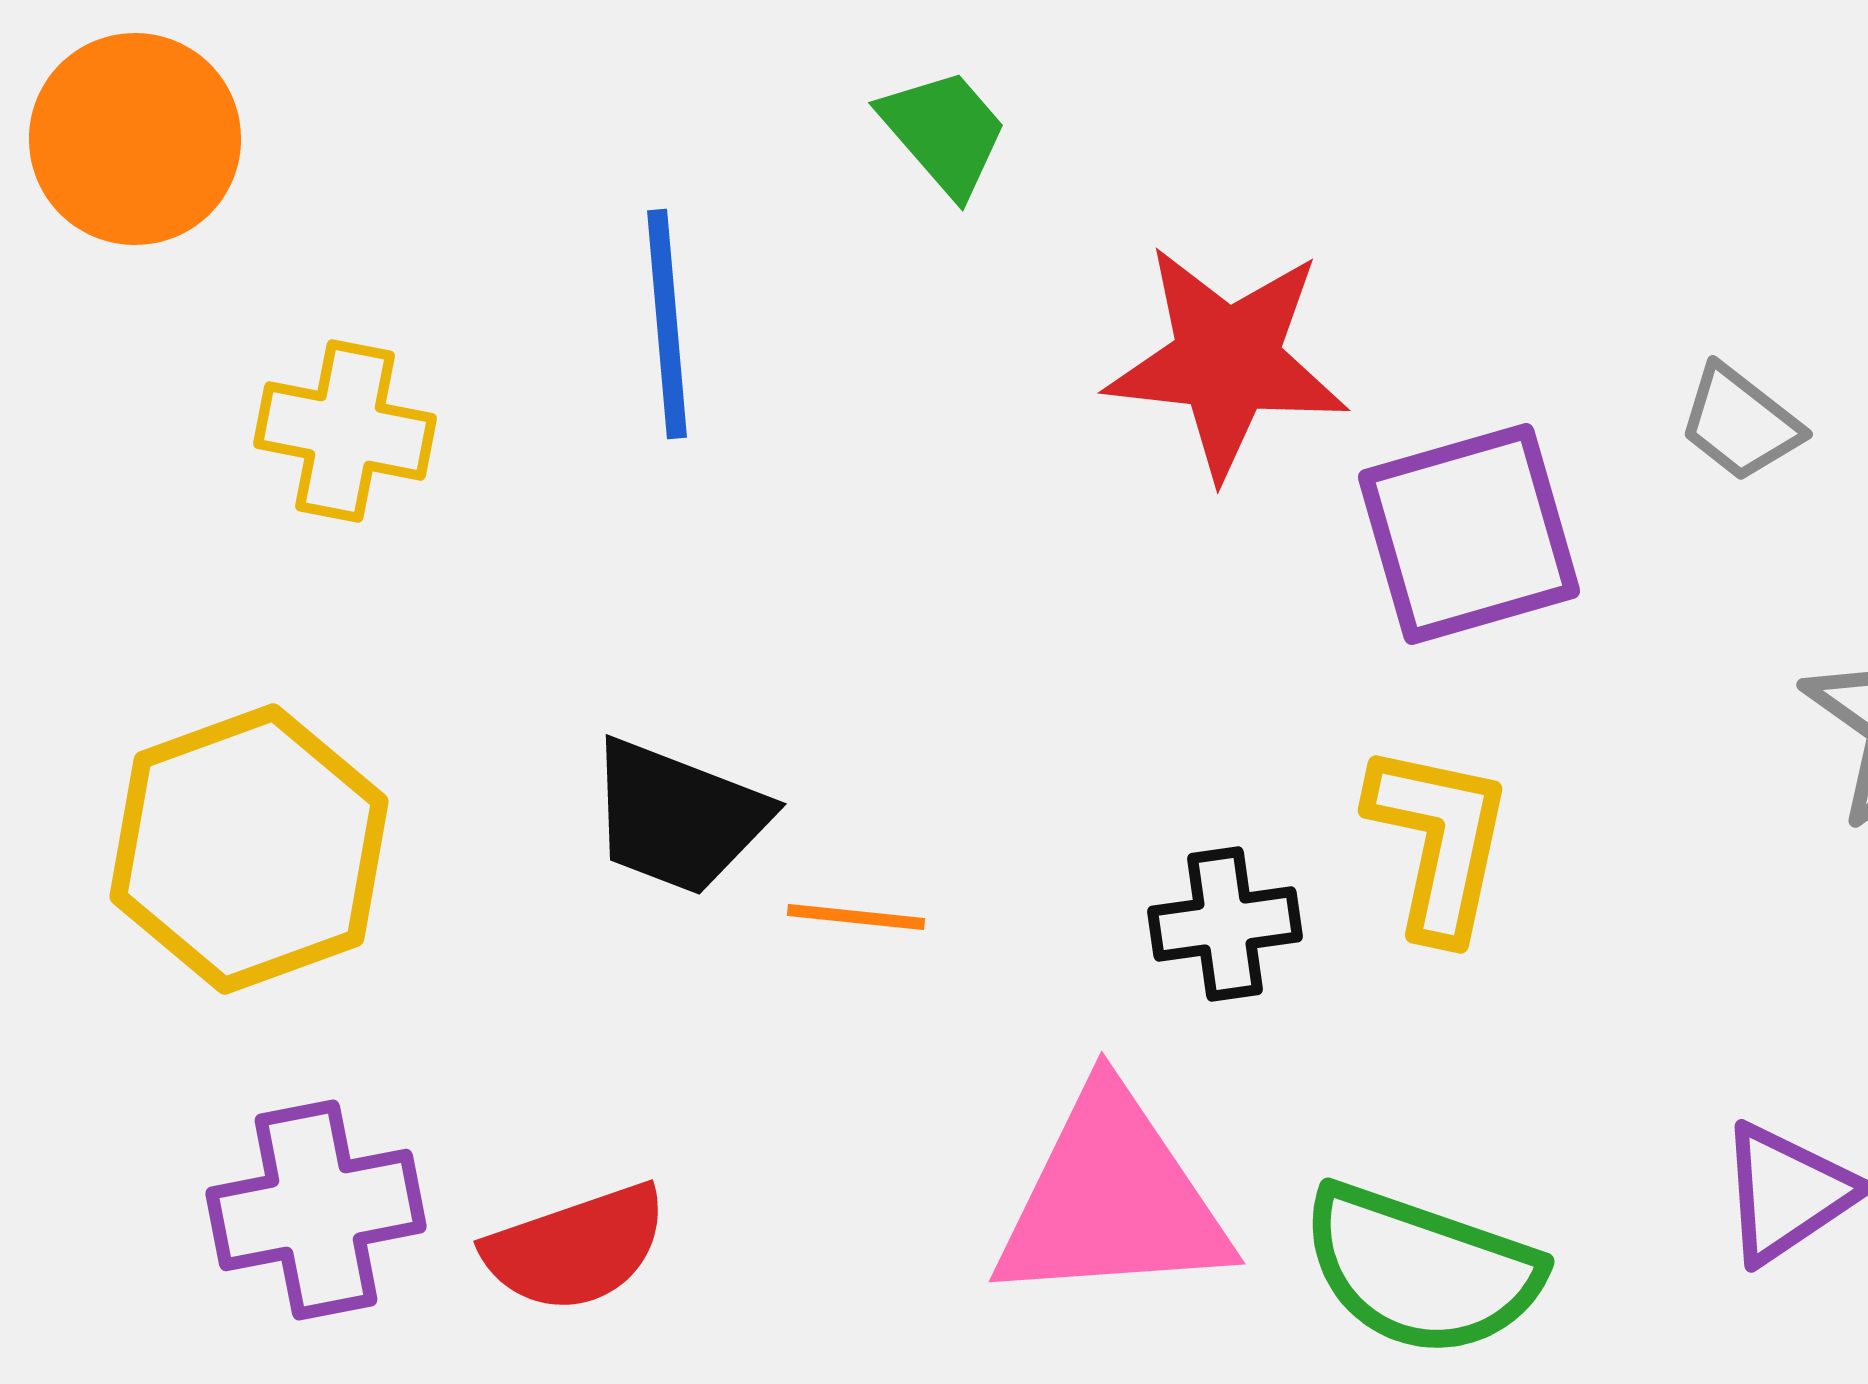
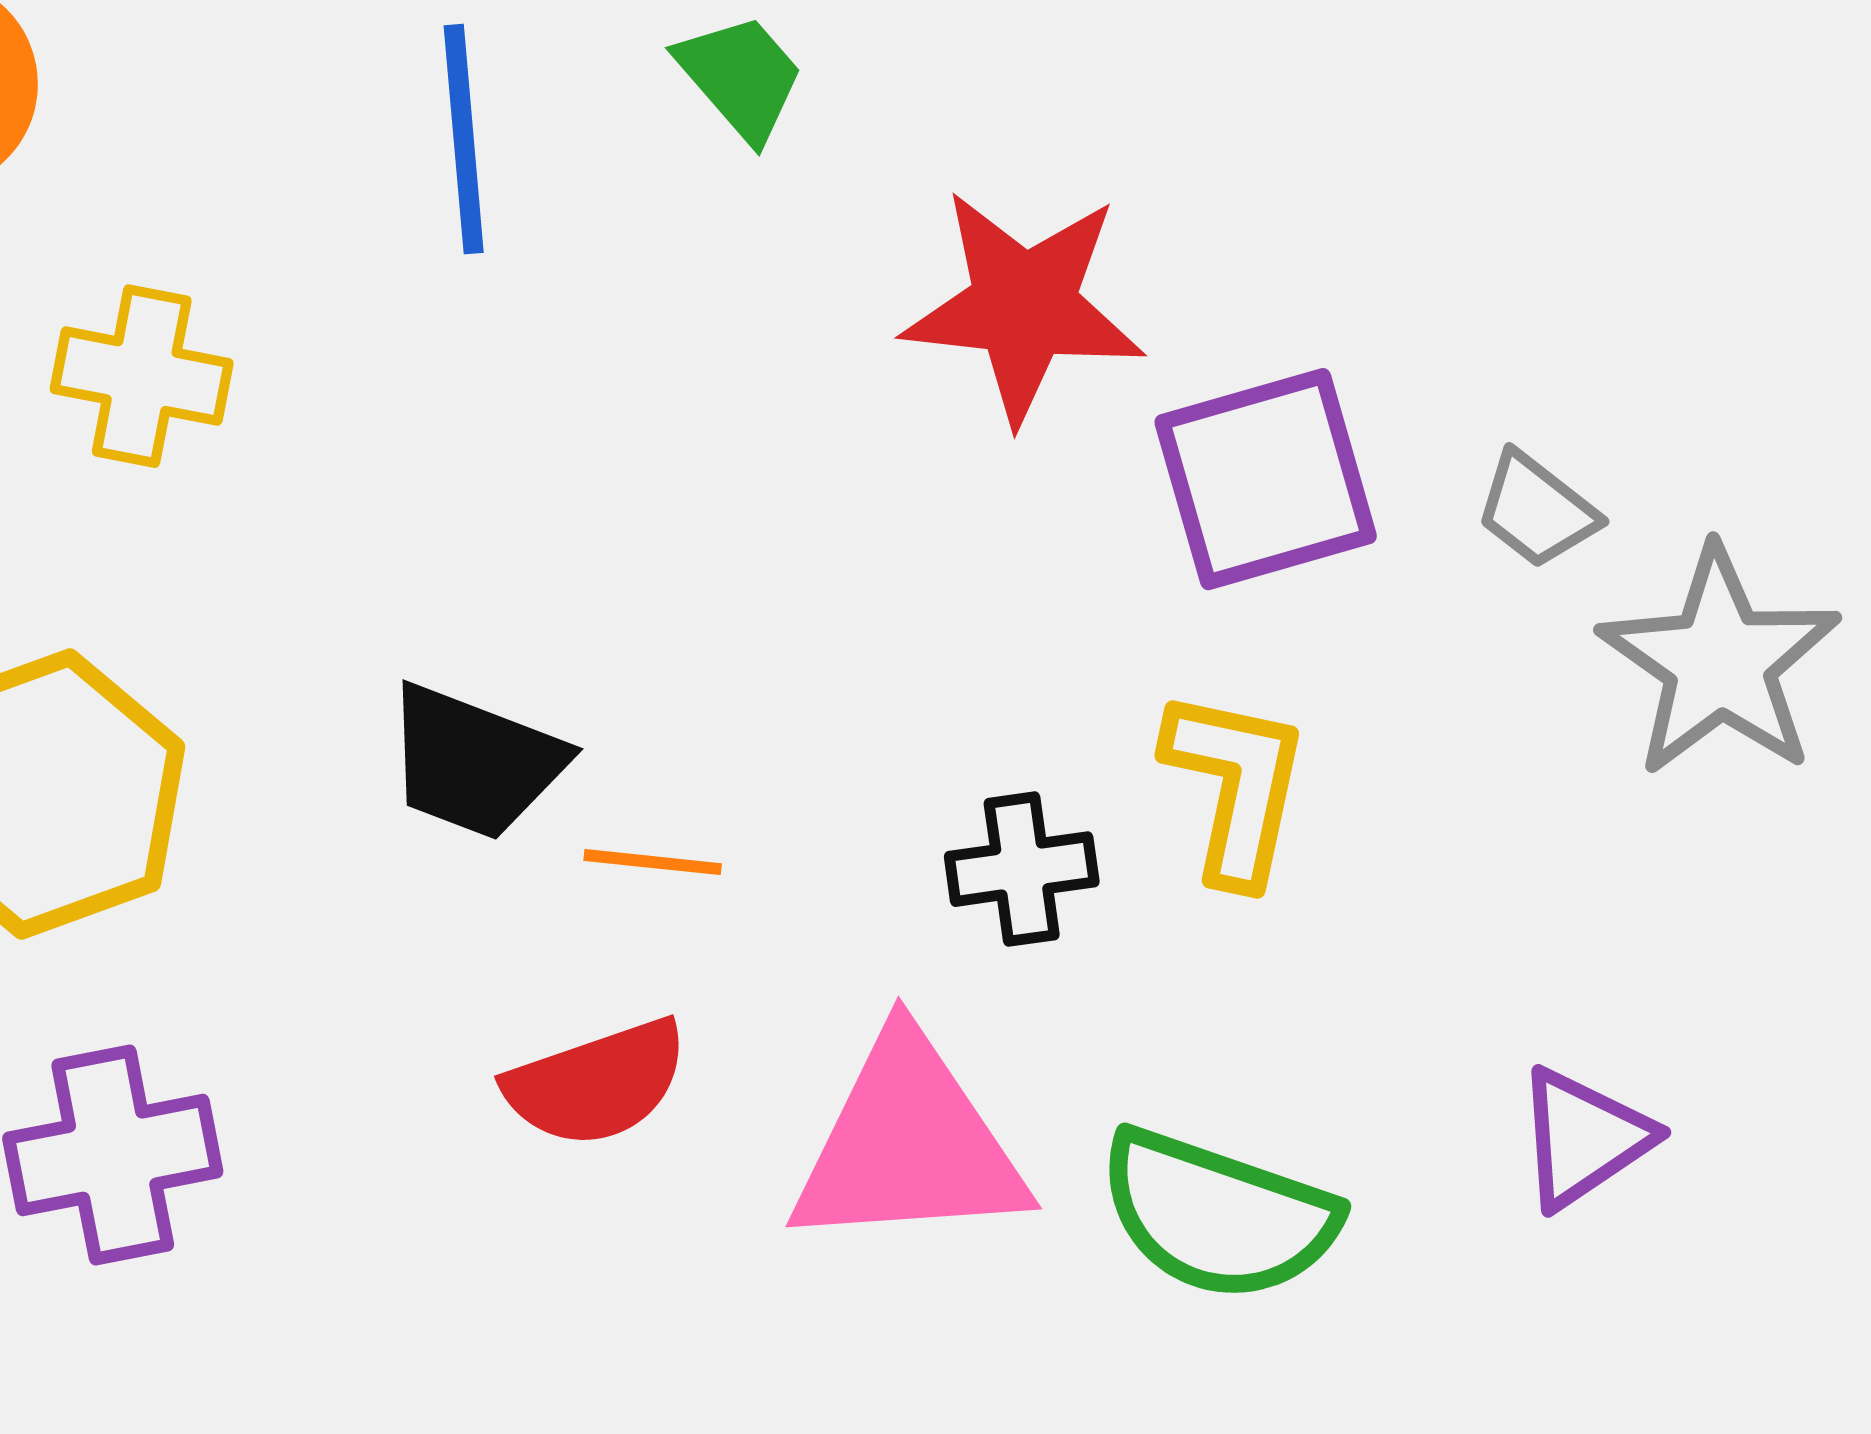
blue line: (667, 324) -> (464, 139), moved
gray trapezoid: (1740, 423) -> (1537, 510), moved
red semicircle: (576, 1248) -> (597, 1083), moved

